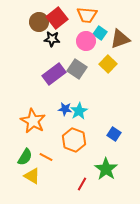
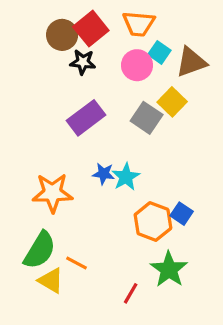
gray square: (77, 69) -> (147, 118), moved
orange star: (33, 121) -> (52, 193), turned -30
orange hexagon: (74, 140) -> (153, 222), moved
green semicircle: (25, 157) -> (40, 250), size x1.4
orange line: (46, 157) -> (76, 263), moved

